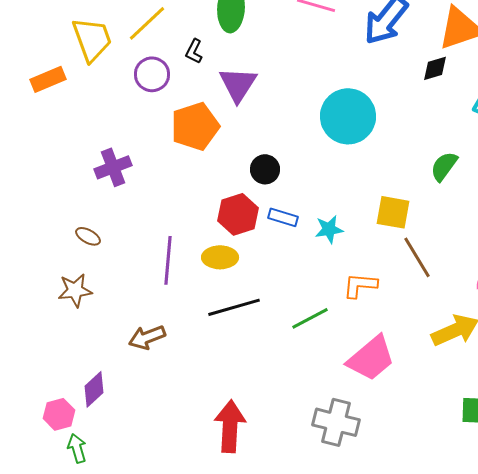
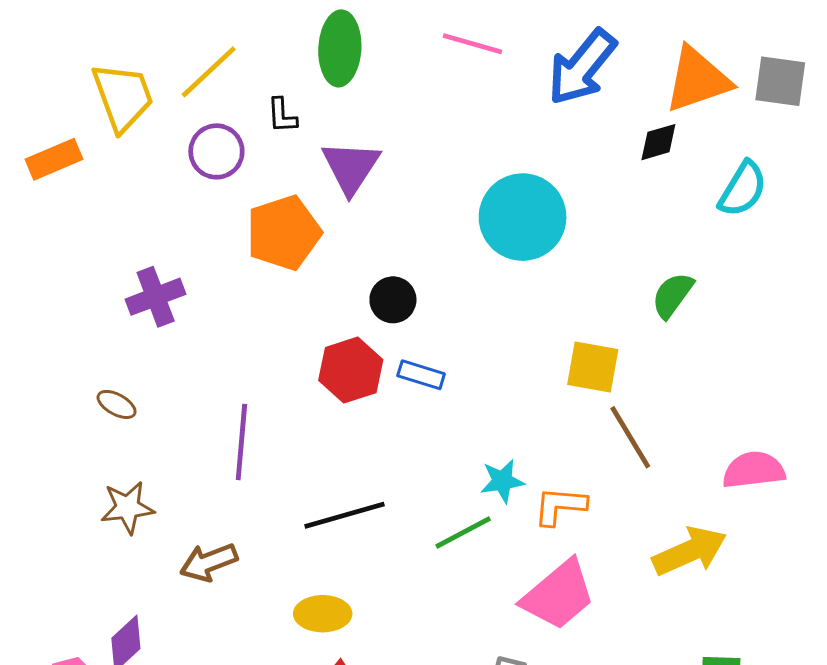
black L-shape: (194, 51) -> (282, 116), turned -30
cyan star: (329, 229) -> (502, 481), moved
yellow ellipse: (220, 257) -> (323, 614), moved
orange L-shape: (360, 285) -> (560, 506), moved
brown star: (75, 290) -> (127, 508), moved

